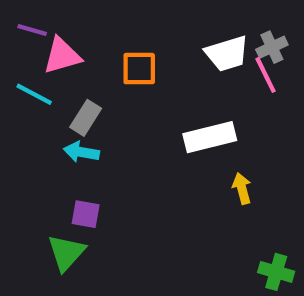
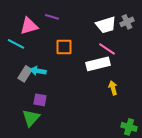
purple line: (32, 30) -> (52, 17), moved
orange square: (139, 69) -> (64, 47), moved
pink line: (265, 75) -> (107, 49), moved, turned -30
gray rectangle: (86, 118) -> (25, 74), moved

